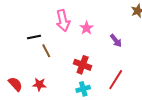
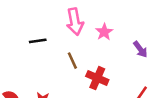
brown line: (46, 51) -> (72, 61), moved

